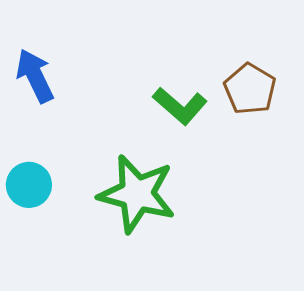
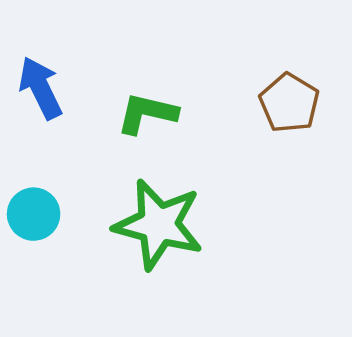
green L-shape: (180, 106) -> (147, 113), moved, turned 152

